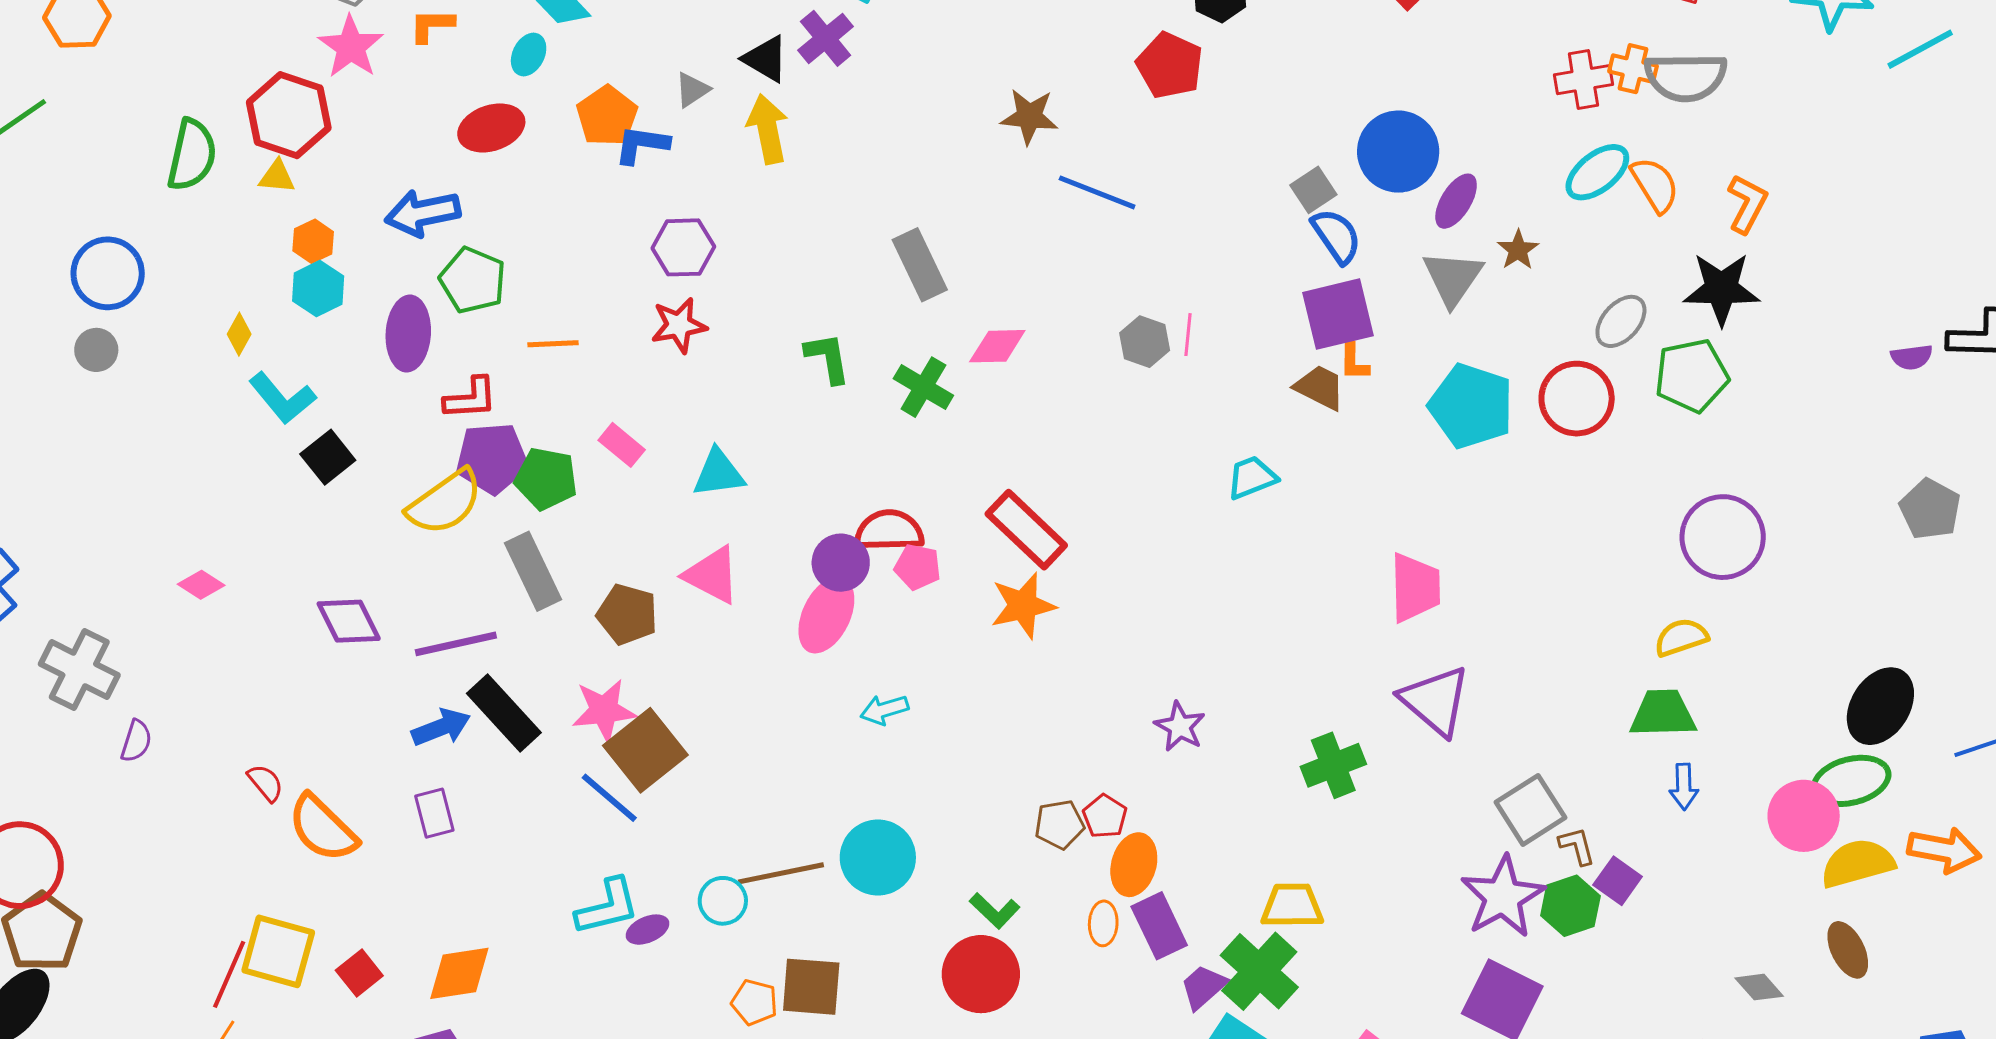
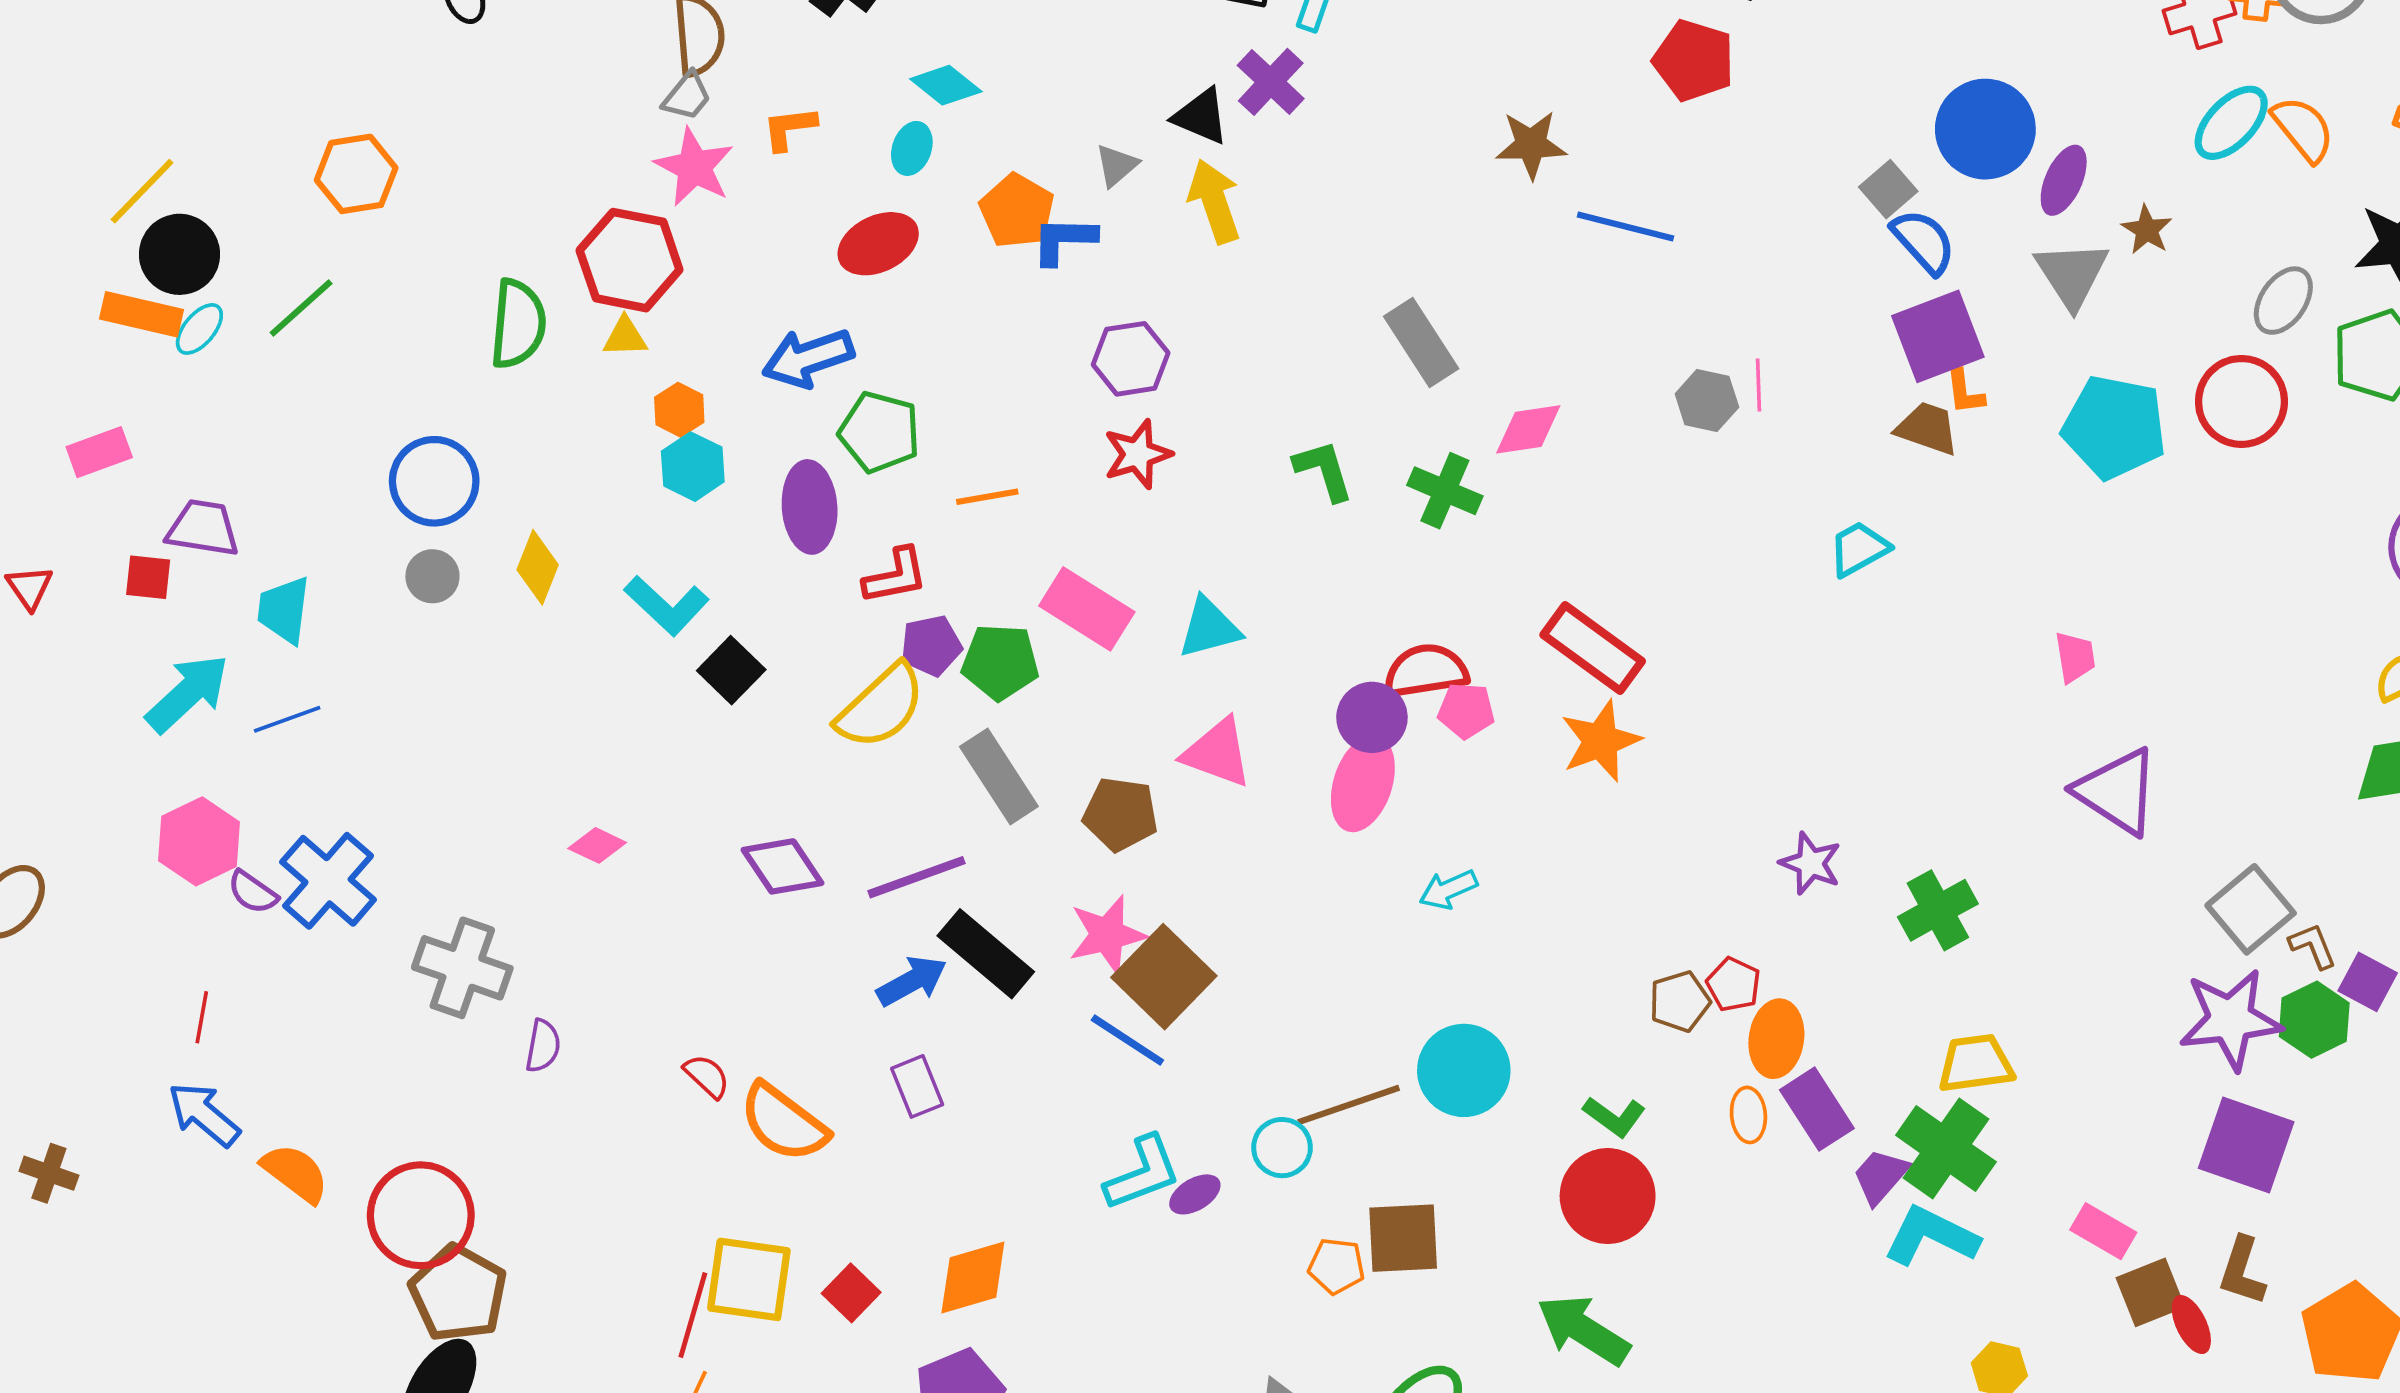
yellow diamond: (239, 334) -> (538, 567), moved, size x1.4
pink rectangle: (622, 445) -> (1087, 609), size x1.6
purple pentagon: (492, 458) -> (931, 646), size x0.7
pink trapezoid: (1415, 588) -> (2075, 657), size x0.6
green cross: (1333, 765) -> (1938, 910), moved
purple star: (1503, 897) -> (2230, 1019), turned 30

